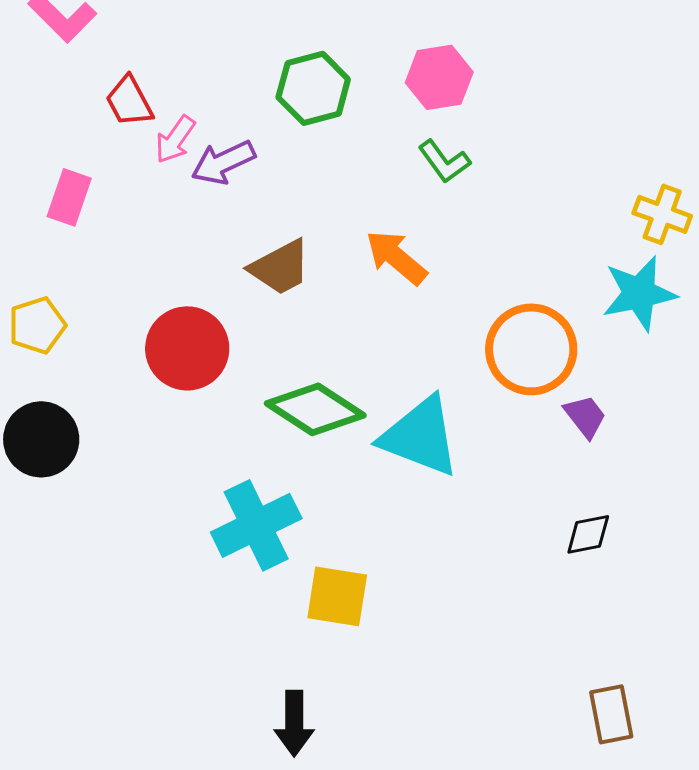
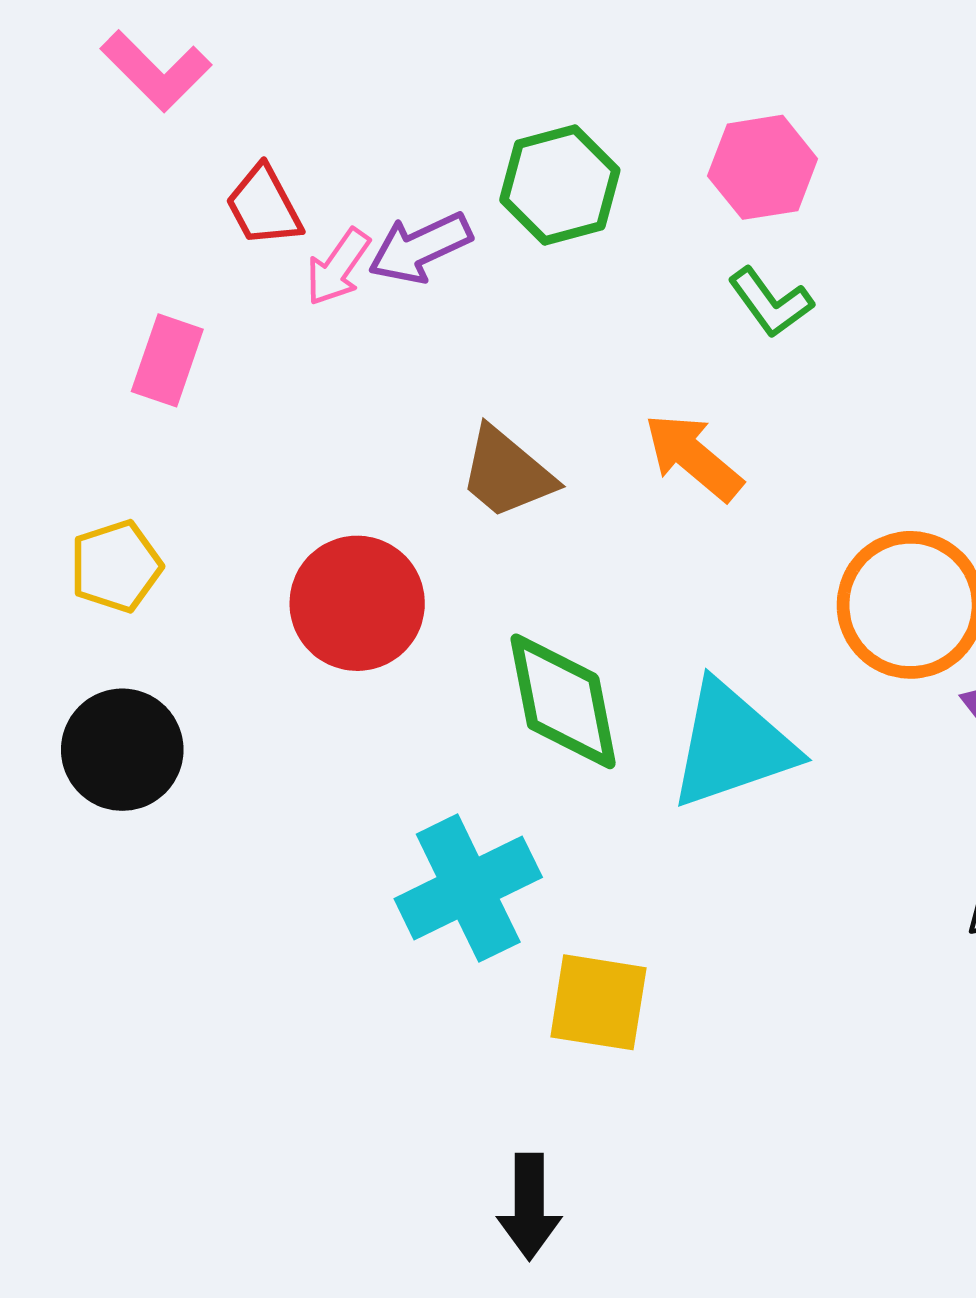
purple arrow: (223, 162) -> (420, 248), moved
brown trapezoid: (280, 267) -> (507, 473), turned 68
green diamond: (315, 409) -> (563, 701), turned 46
cyan triangle: (420, 436) -> (732, 745), turned -40

